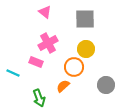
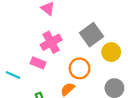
gray square: (85, 19) -> (92, 35), moved, turned -35
yellow circle: (86, 49) -> (111, 52), moved

